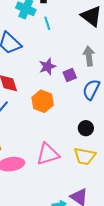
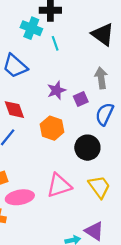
black circle: (86, 128) -> (87, 148), moved, size x1.5
yellow trapezoid: (85, 156) -> (99, 187), turned -135

